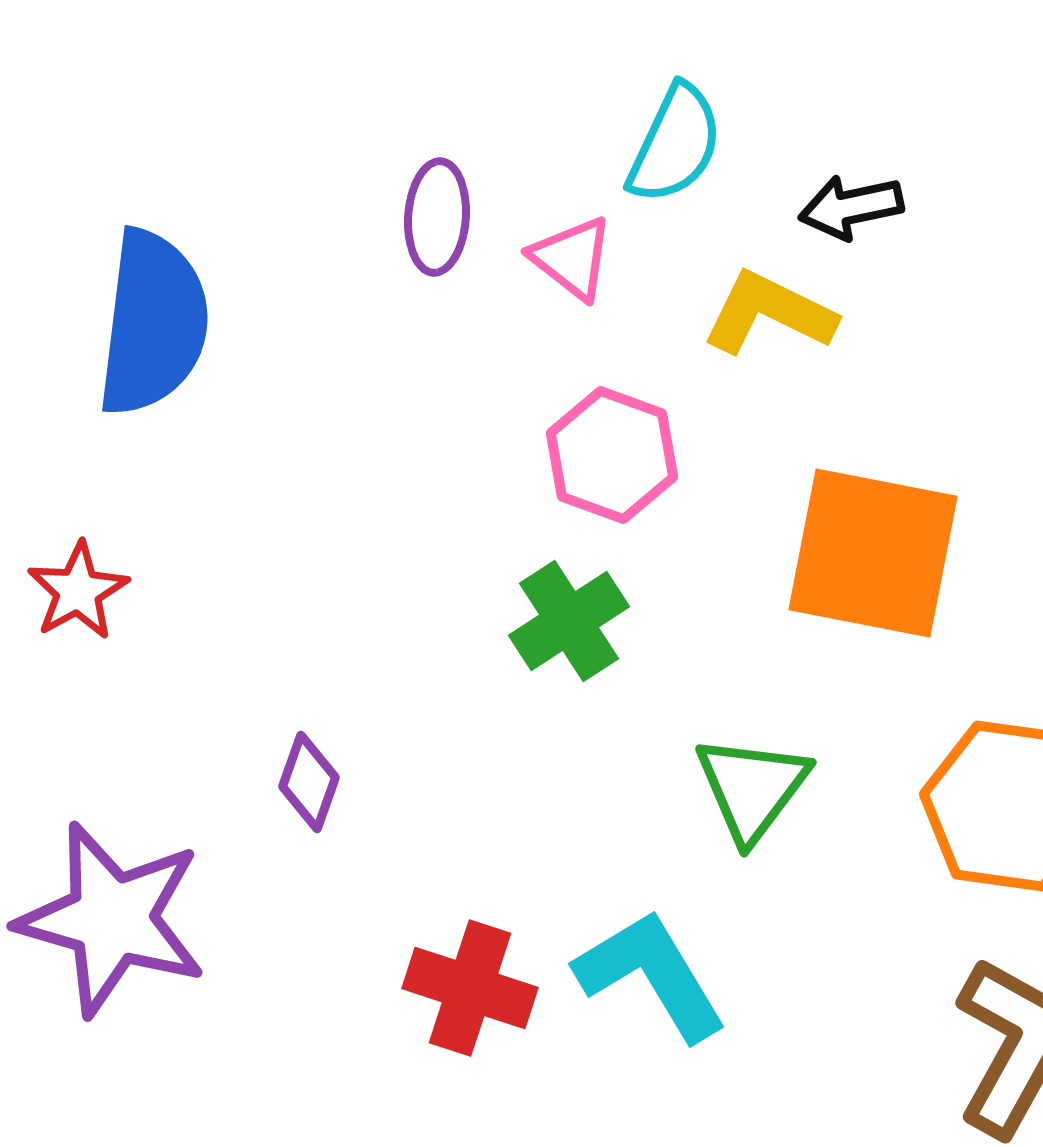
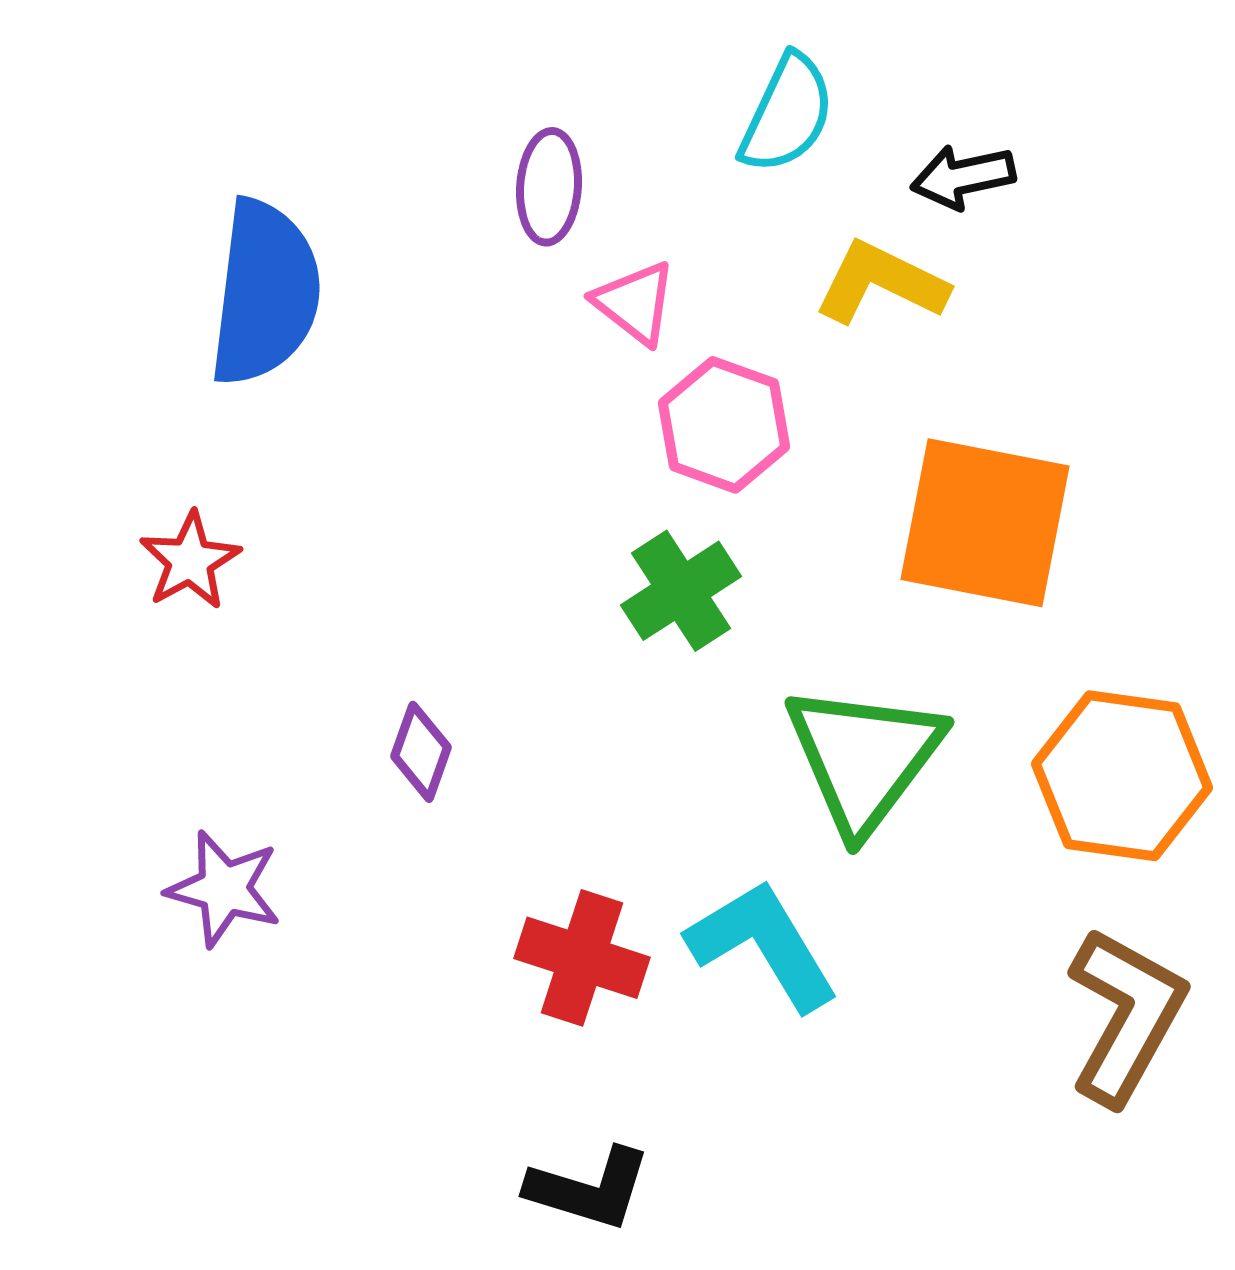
pink triangle: (572, 258) -> (635, 303), moved
green triangle: (752, 788) -> (864, 758), size x1.4
purple star: (112, 919) -> (224, 889), size x0.6

